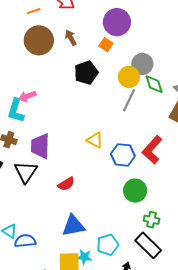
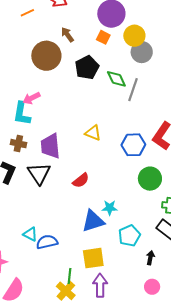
brown circle: (39, 40) -> (46, 56), moved
yellow circle: (129, 77) -> (134, 36), moved
green diamond: (154, 84) -> (116, 79), moved
yellow triangle: (95, 140) -> (93, 133), moved
cyan star: (84, 257) -> (110, 208), moved

